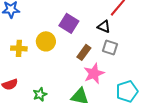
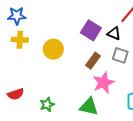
purple square: (69, 23) -> (91, 30), moved
yellow cross: (19, 48) -> (20, 40), moved

